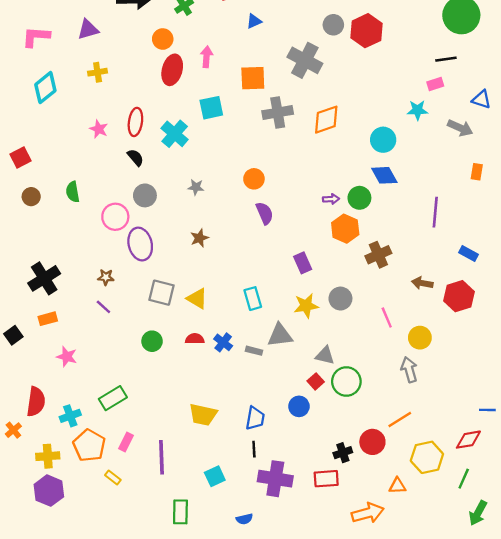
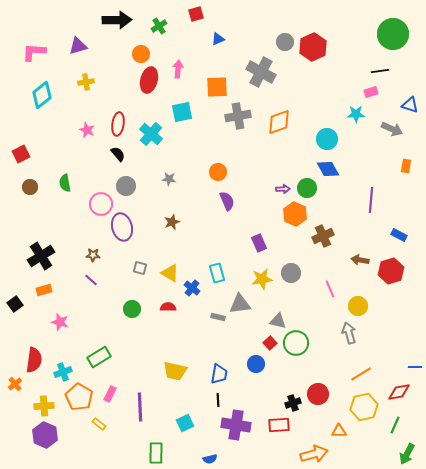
gray square: (162, 293) -> (140, 268), size x0.6
blue cross: (223, 342) -> (192, 288), moved
orange line: (400, 419) -> (361, 374), moved

